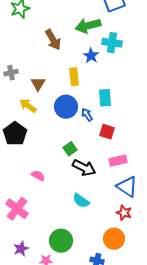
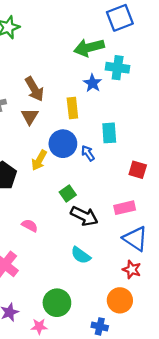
brown arrow: (53, 40) -> (34, 89), moved
yellow arrow: (28, 106) -> (39, 160), moved, turned -96
red square: (107, 132) -> (138, 170), moved

